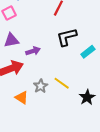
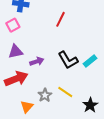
black L-shape: (67, 37) -> (68, 60), moved, turned -105
orange triangle: (22, 97) -> (27, 107), turned 40

